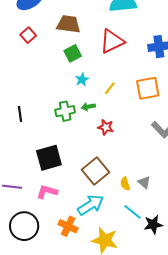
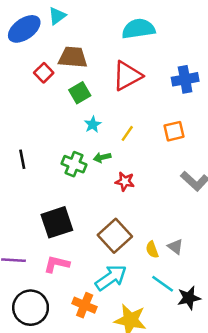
red square: (28, 35) -> (44, 73), moved
orange square: (148, 88) -> (174, 131), size x0.7
green cross: (65, 111) -> (74, 164), turned 36
black line: (20, 114) -> (22, 159), moved

